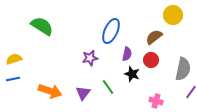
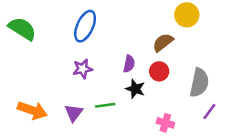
blue ellipse: (111, 31) -> (85, 26), moved
green line: (108, 87) -> (105, 105), turned -63

